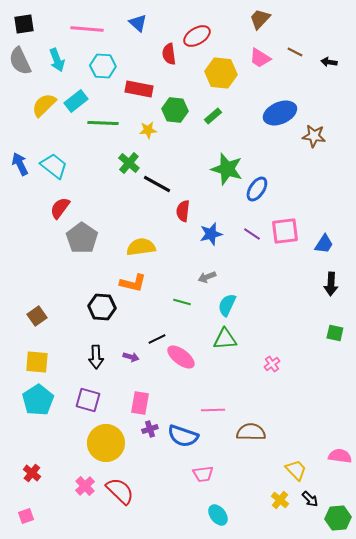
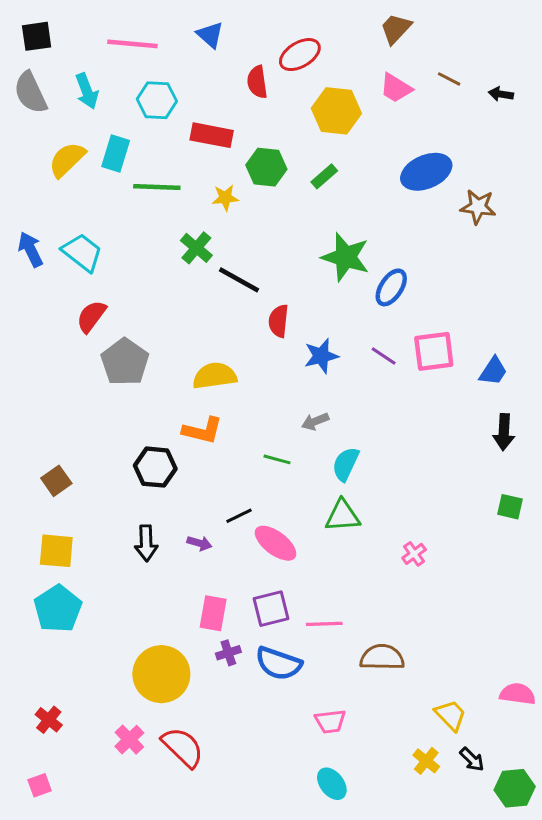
cyan rectangle: (76, 101) -> (116, 153), turned -35
purple square: (88, 400) -> (271, 609), moved, turned -30
pink trapezoid: (203, 474) -> (330, 721), moved

